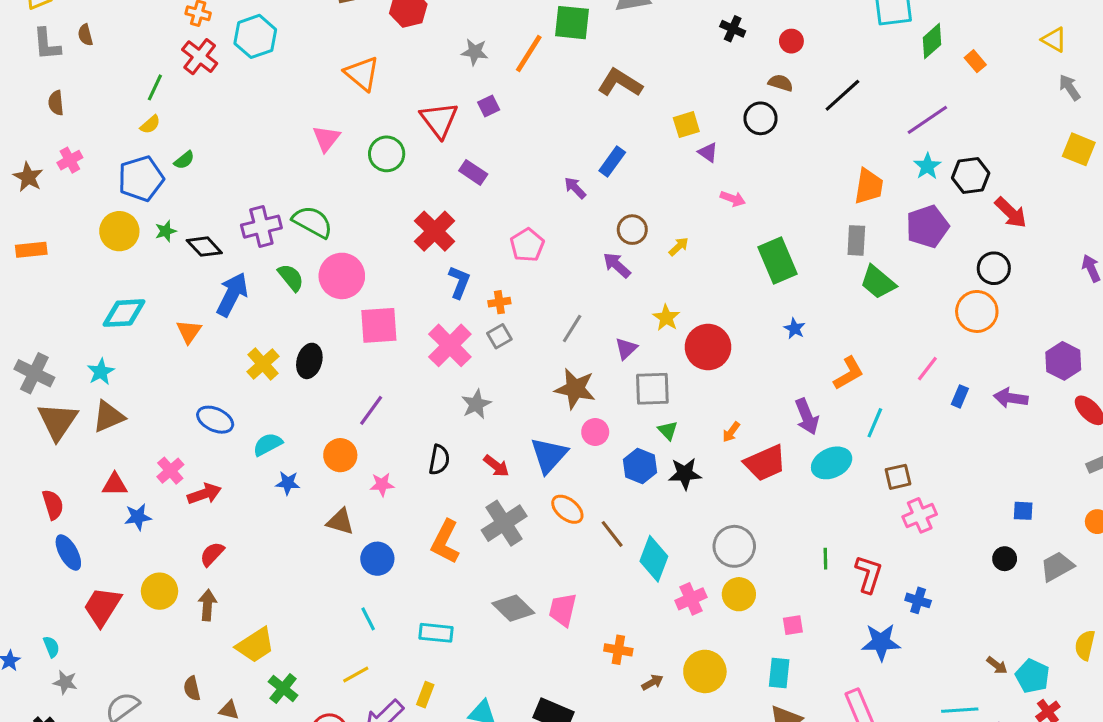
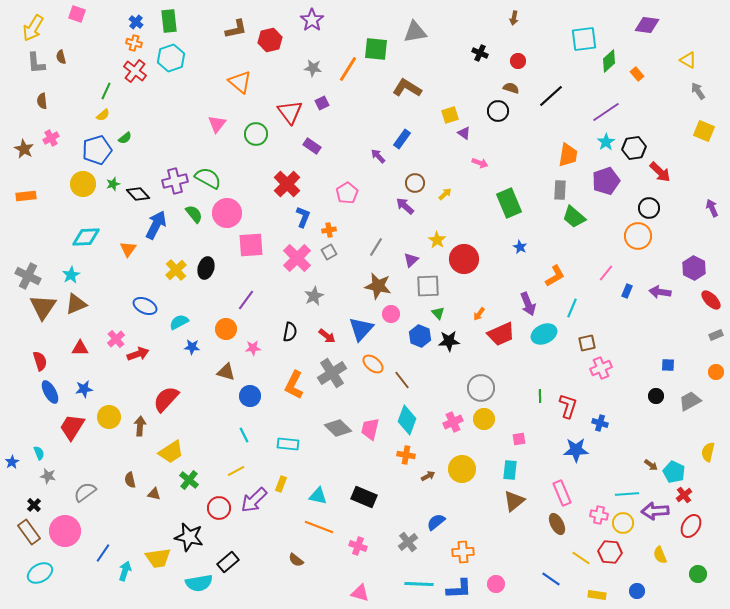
blue star: (138, 517) -> (84, 389), moved
red semicircle: (212, 554) -> (166, 399), moved, size x1.6
cyan diamond: (654, 559) -> (407, 420), moved

